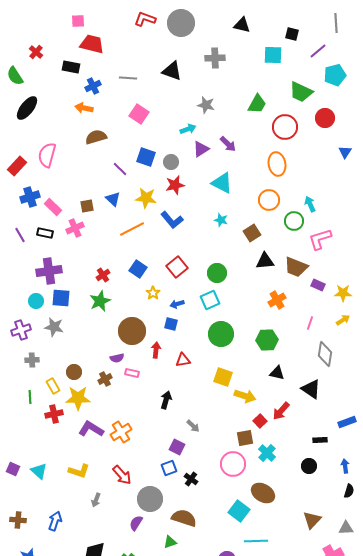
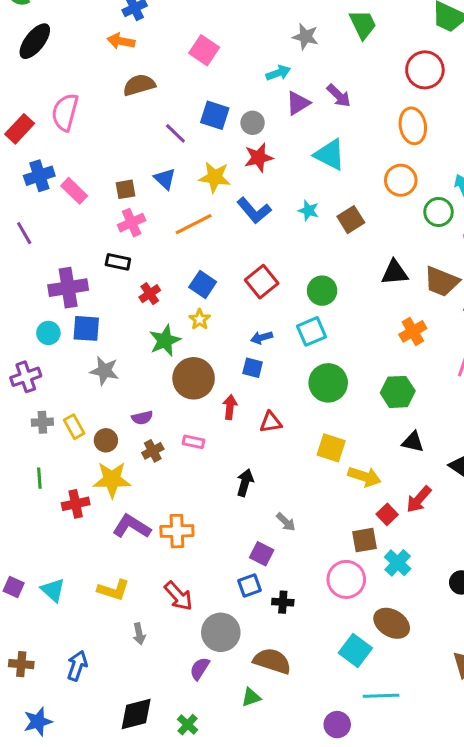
green trapezoid: (257, 104) -> (363, 25), moved, turned -55
cyan star: (221, 220) -> (308, 210), moved
pink cross: (75, 228) -> (132, 223), moved
black rectangle: (45, 233) -> (118, 262), moved
brown square: (252, 233) -> (351, 220), moved
yellow star: (153, 293) -> (200, 319), moved
green star: (100, 301) -> (165, 341), moved
gray star: (54, 327) -> (104, 371), moved
purple semicircle: (117, 358) -> (142, 418), moved
yellow rectangle: (53, 386) -> (74, 427), moved
orange cross: (121, 432) -> (177, 531), turned 30
black cross: (191, 479) -> (283, 602), turned -32
gray arrow: (96, 500) -> (139, 634), turned -32

